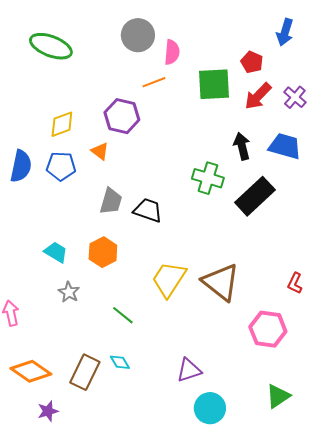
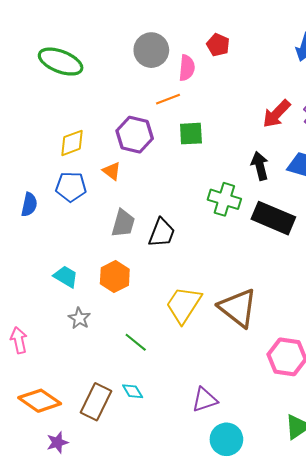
red pentagon: (252, 62) -> (218, 45), moved
green square: (214, 84) -> (191, 134), moved, size x0.7
blue semicircle: (21, 166) -> (29, 205), moved, size x0.7
black rectangle: (255, 196) -> (273, 218), turned 66
black trapezoid: (148, 210) -> (162, 233), turned 92

